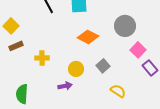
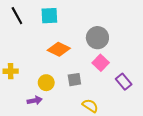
pink square: (138, 50) -> (101, 63), moved
gray square: (103, 66) -> (74, 80), turned 32

